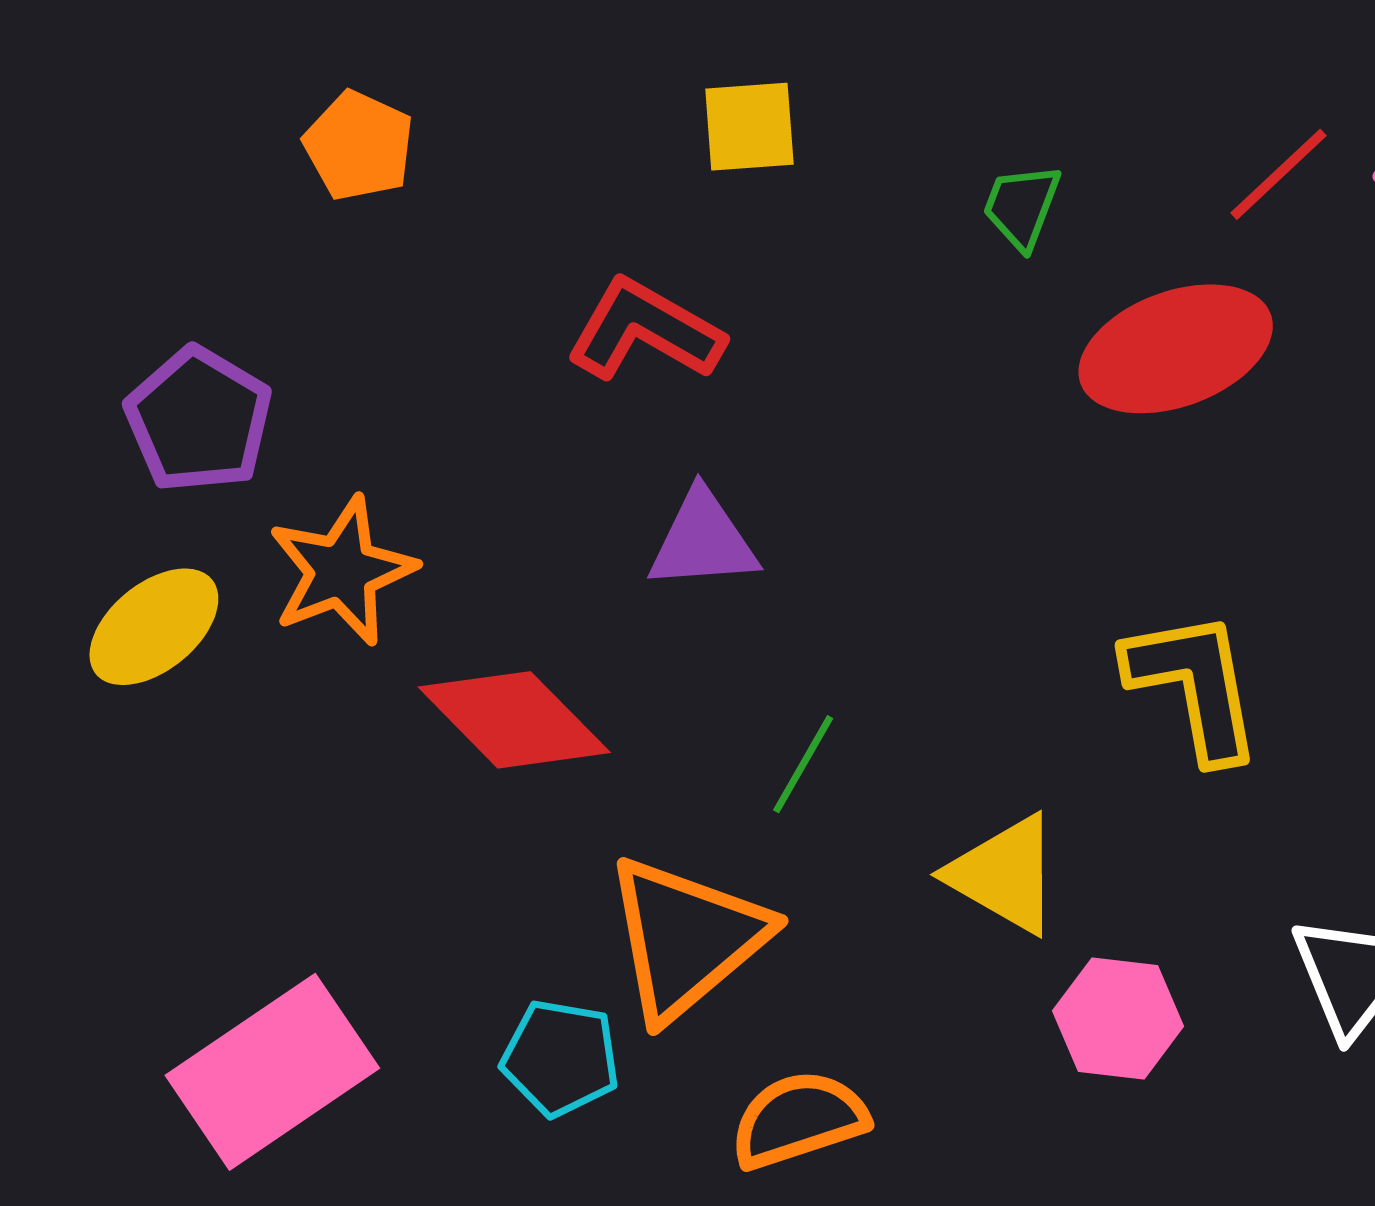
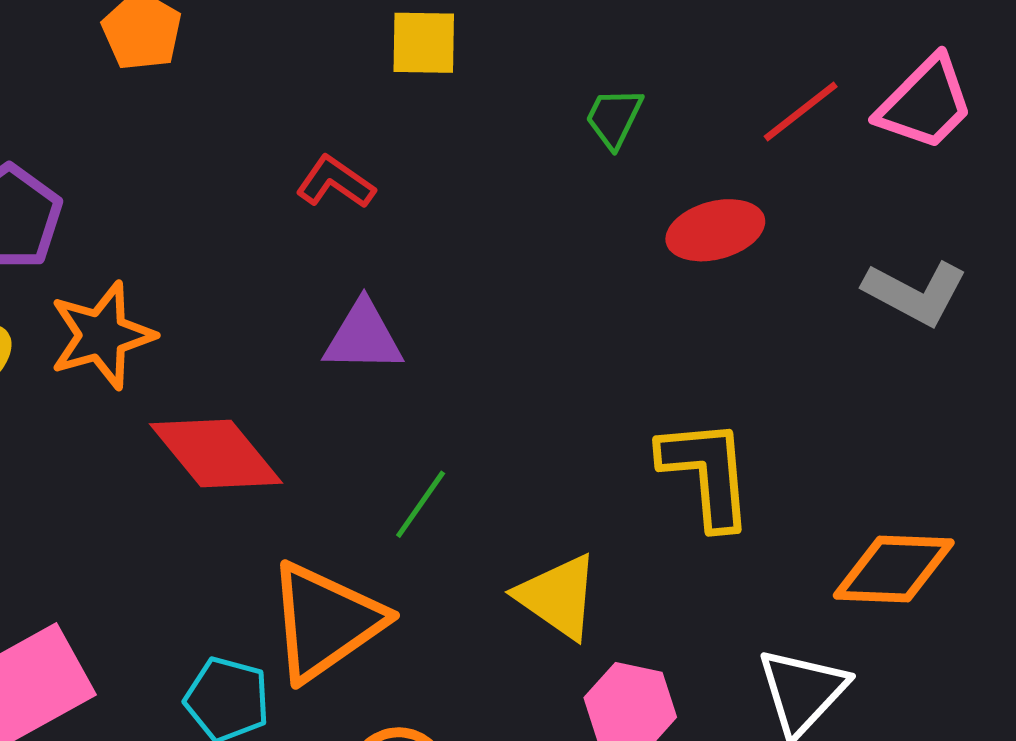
red L-shape: (645, 330) -> (335, 182), size x0.7
red ellipse: (1176, 349) -> (715, 230), size x0.7

